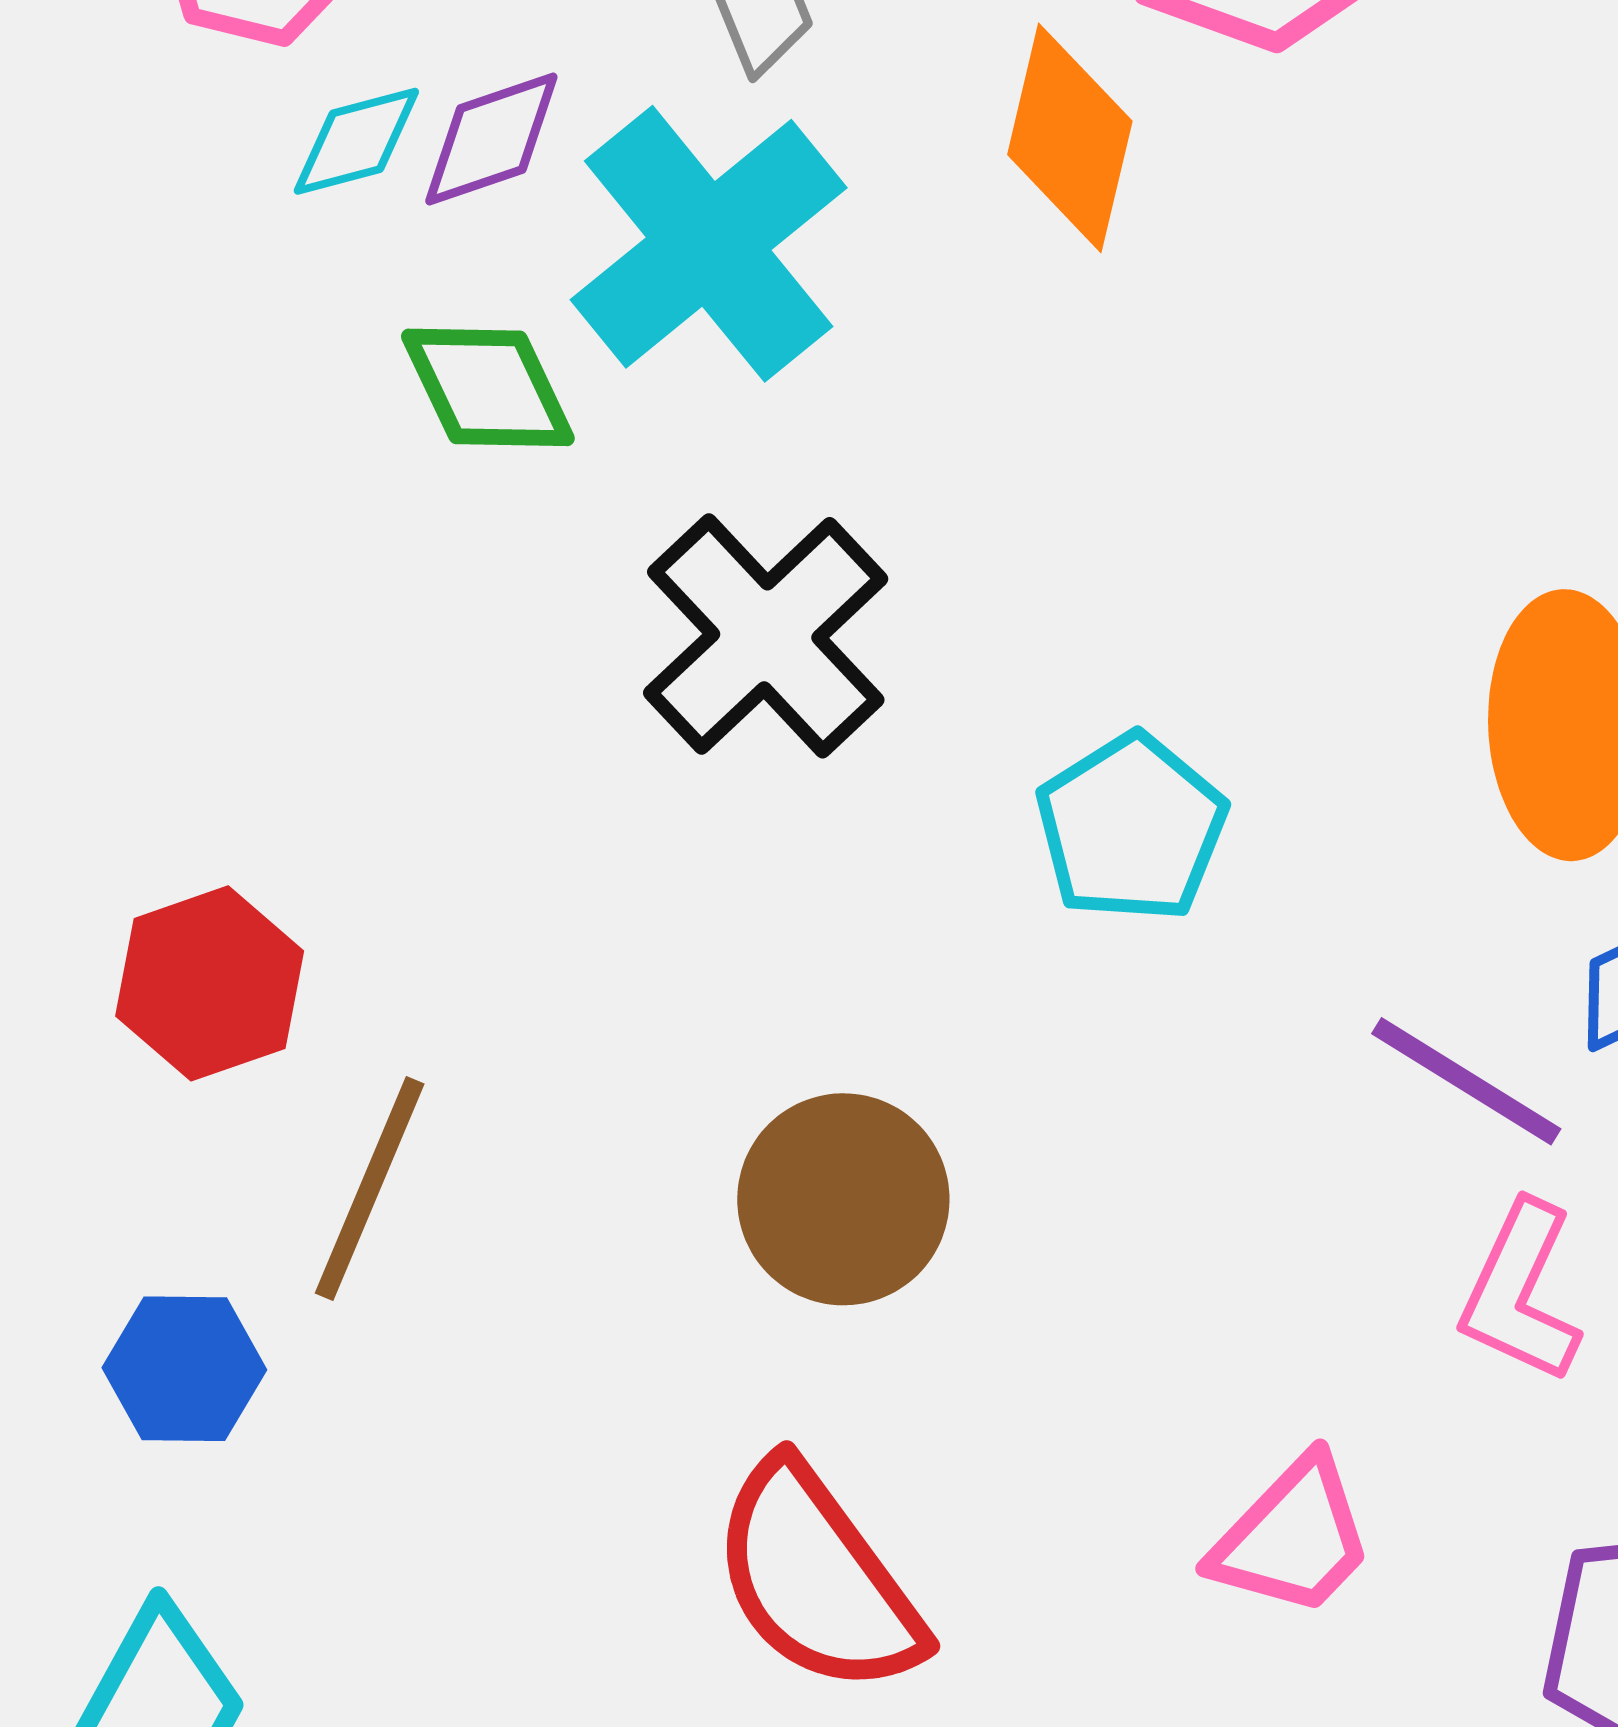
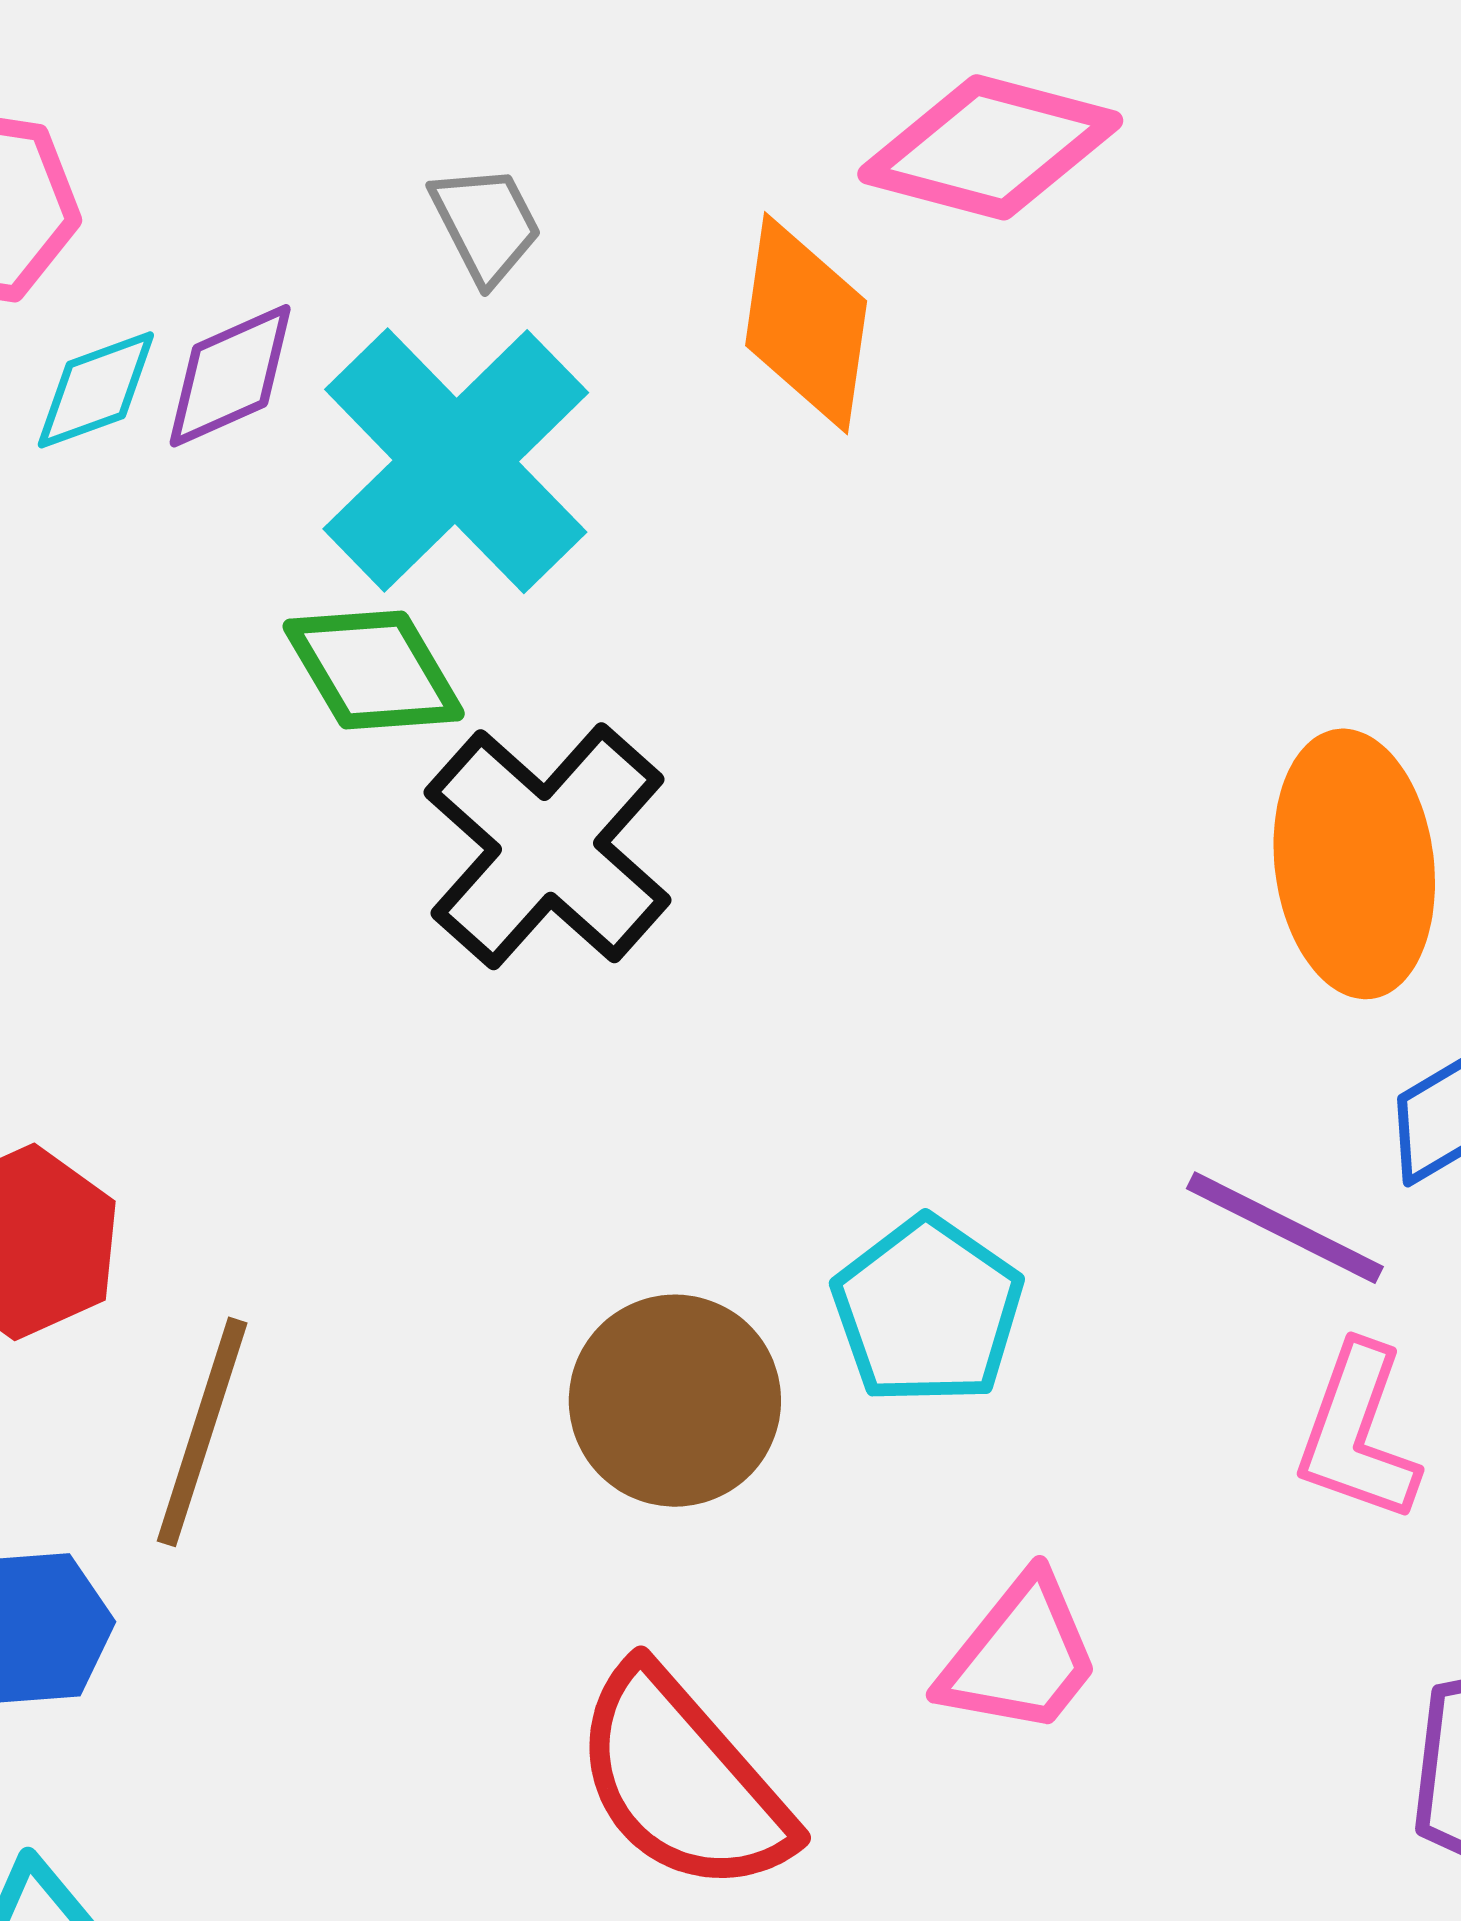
green diamond: (488, 387) -> (374, 670), moved
cyan pentagon: (1131, 828) -> (928, 1311), moved
pink trapezoid: (1293, 1537) -> (1020, 1656), moved

